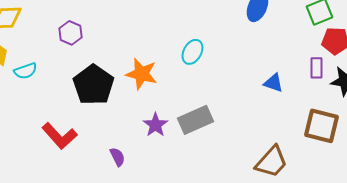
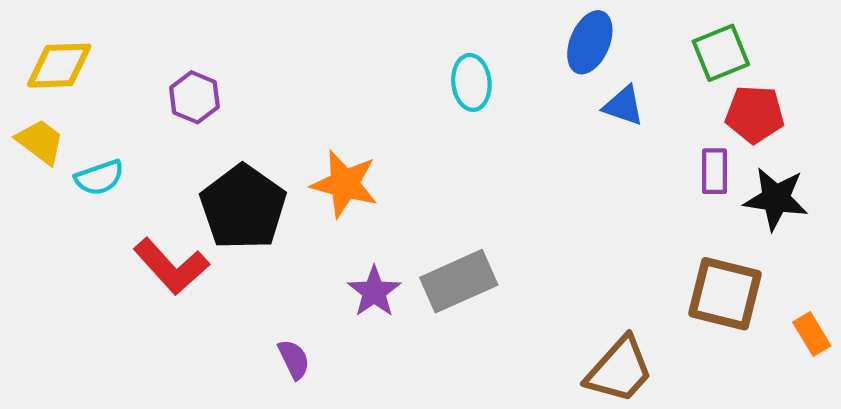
cyan ellipse: (192, 52) -> (471, 82), moved, turned -35
blue triangle: (273, 83) -> (624, 106), moved
red L-shape: (59, 136) -> (171, 266), moved

